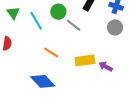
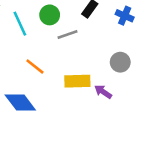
gray line: (74, 25) -> (68, 35), turned -63
gray circle: (115, 27) -> (120, 62), moved

